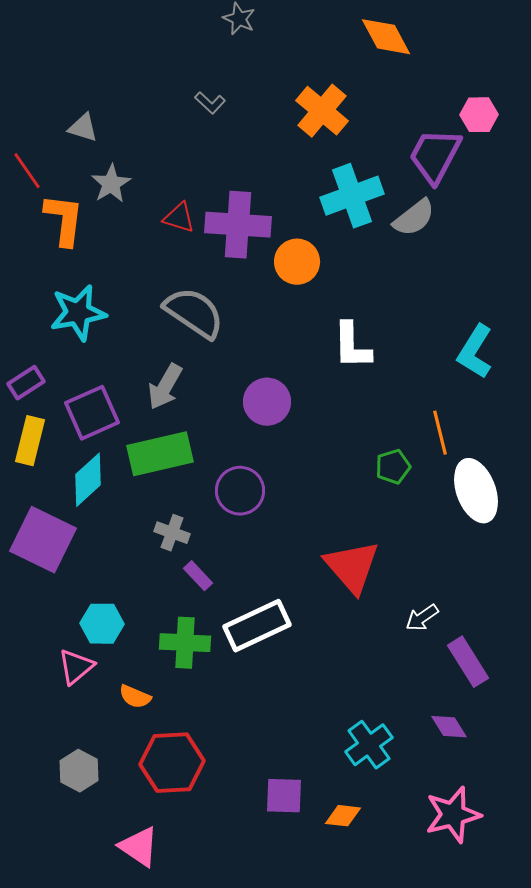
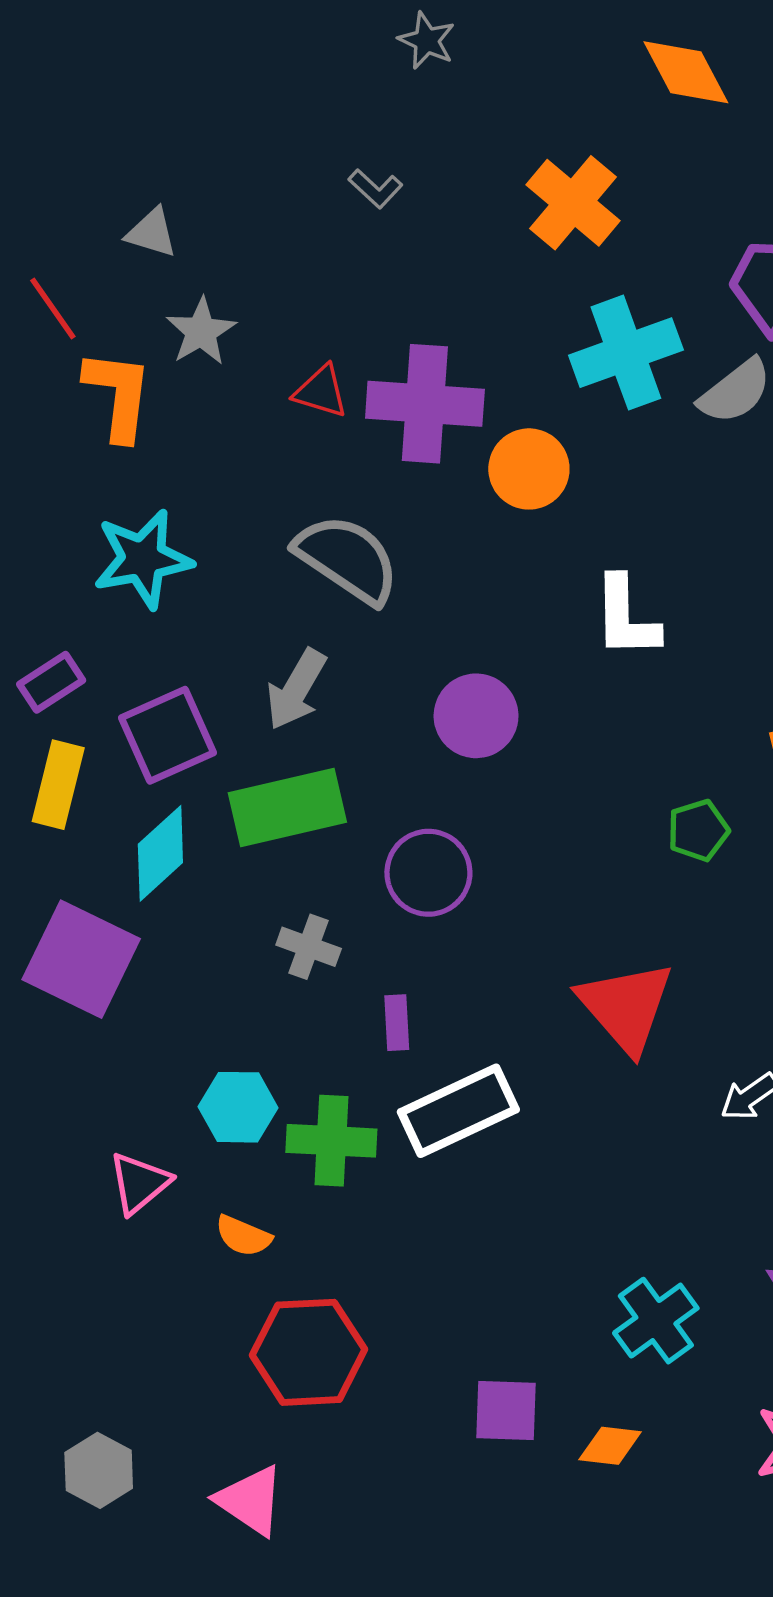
purple rectangle: (198, 576) -> (397, 1023), moved, turned 40
cyan hexagon: (102, 624) -> (238, 1107), moved
gray hexagon: (79, 771) -> (99, 1470), moved

